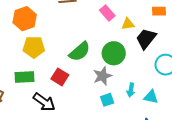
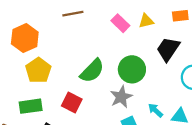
yellow triangle: (128, 24) -> (146, 21), moved
yellow pentagon: (34, 47) -> (38, 70), turned -30
cyan arrow: (131, 90) -> (156, 110), turned 128

